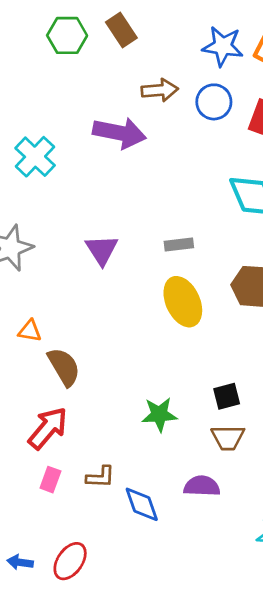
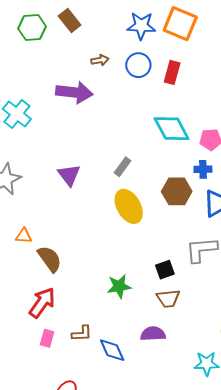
brown arrow: (160, 90) -> (100, 60), size x0.7
gray rectangle: (179, 245) -> (122, 167), turned -42

